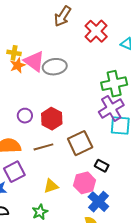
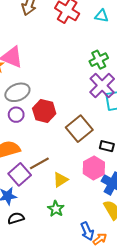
gray ellipse: (55, 67) -> (17, 92), moved
green cross: (114, 84) -> (99, 60), size x0.7
brown line: (43, 147) -> (39, 163), moved

